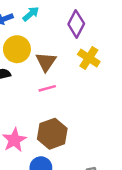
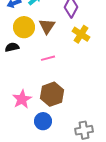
brown triangle: (46, 62) -> (47, 26), moved

